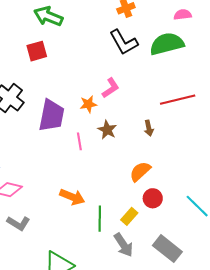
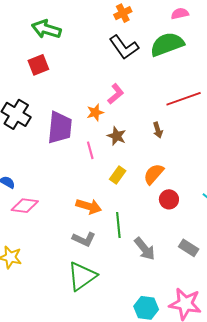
yellow rectangle: (129, 216) -> (118, 175), moved
gray L-shape: (18, 223) -> (84, 239), moved
gray rectangle: (167, 249) -> (189, 248), size x0.7

